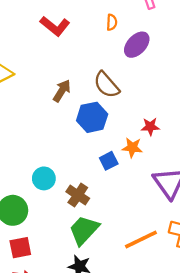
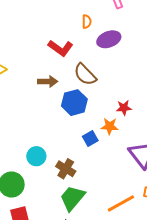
red L-shape: (55, 26) -> (61, 48), moved
purple ellipse: (137, 45) -> (109, 39), turned 30
brown arrow: (62, 91) -> (48, 81), turned 60

